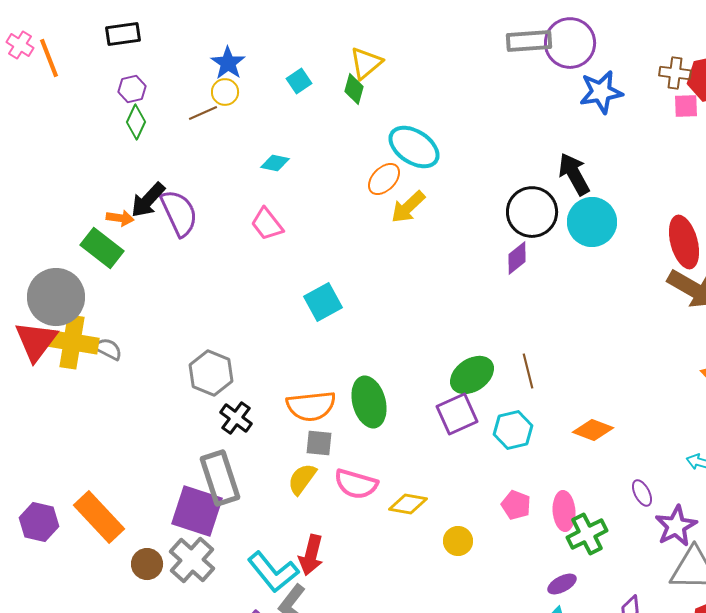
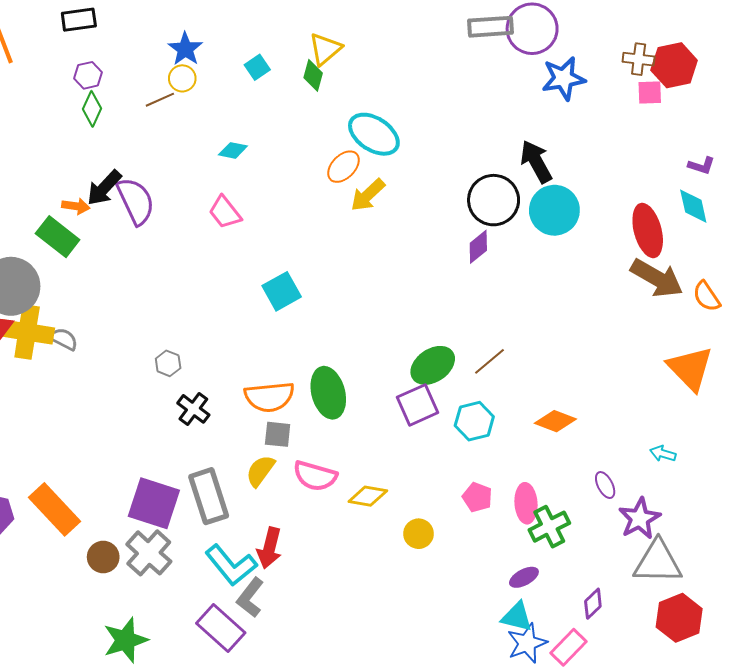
brown line: (528, 371) -> (489, 361), turned 64
gray hexagon: (211, 373) -> (168, 363), size x0.6
gray rectangle: (220, 478) -> (209, 496), moved

